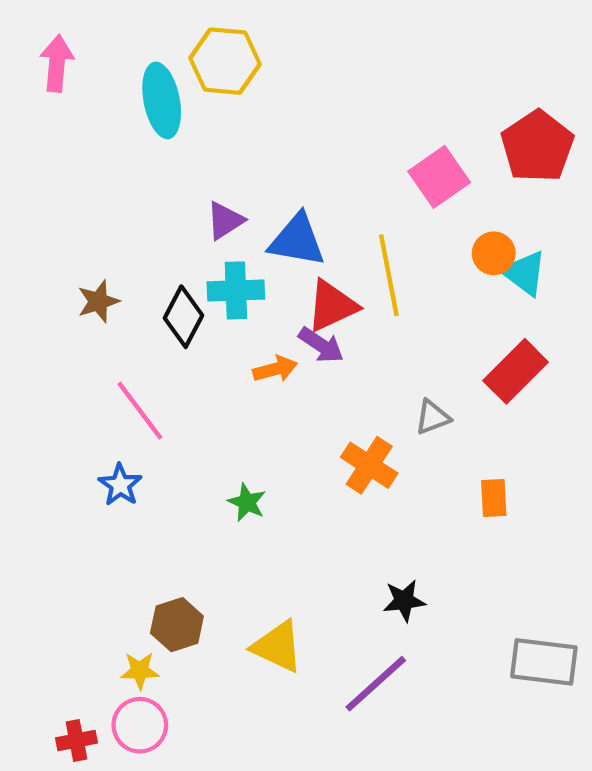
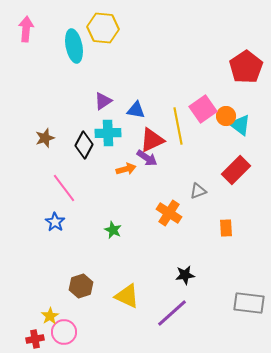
pink square: (439, 177) -> (203, 109), moved
blue triangle: (297, 240) -> (136, 110), size x0.7
yellow star: (140, 671) -> (50, 316), moved, turned -30

